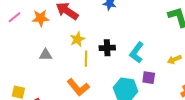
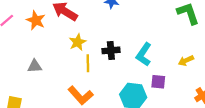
orange star: (41, 18) -> (36, 20), turned 30
gray triangle: (46, 55) -> (35, 66), moved

